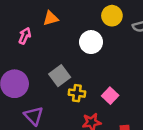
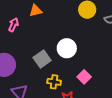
white circle: (91, 42) -> (67, 48), moved
yellow cross: (77, 93) -> (54, 82), moved

